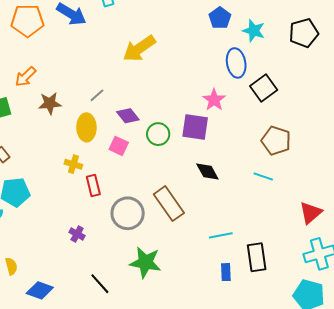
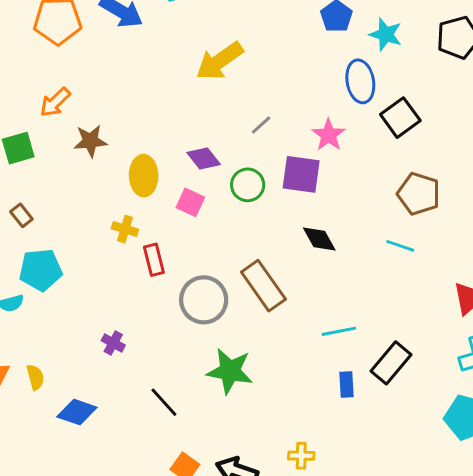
gray line: (97, 95) -> (261, 125), moved
purple cross: (77, 234) -> (113, 343), moved
black rectangle: (257, 257) -> (391, 363), turned 48

